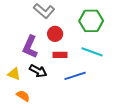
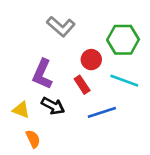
red circle: (55, 34) -> (91, 60), moved
red rectangle: (60, 55) -> (82, 85), turned 56
orange semicircle: (23, 96) -> (33, 139), turned 32

